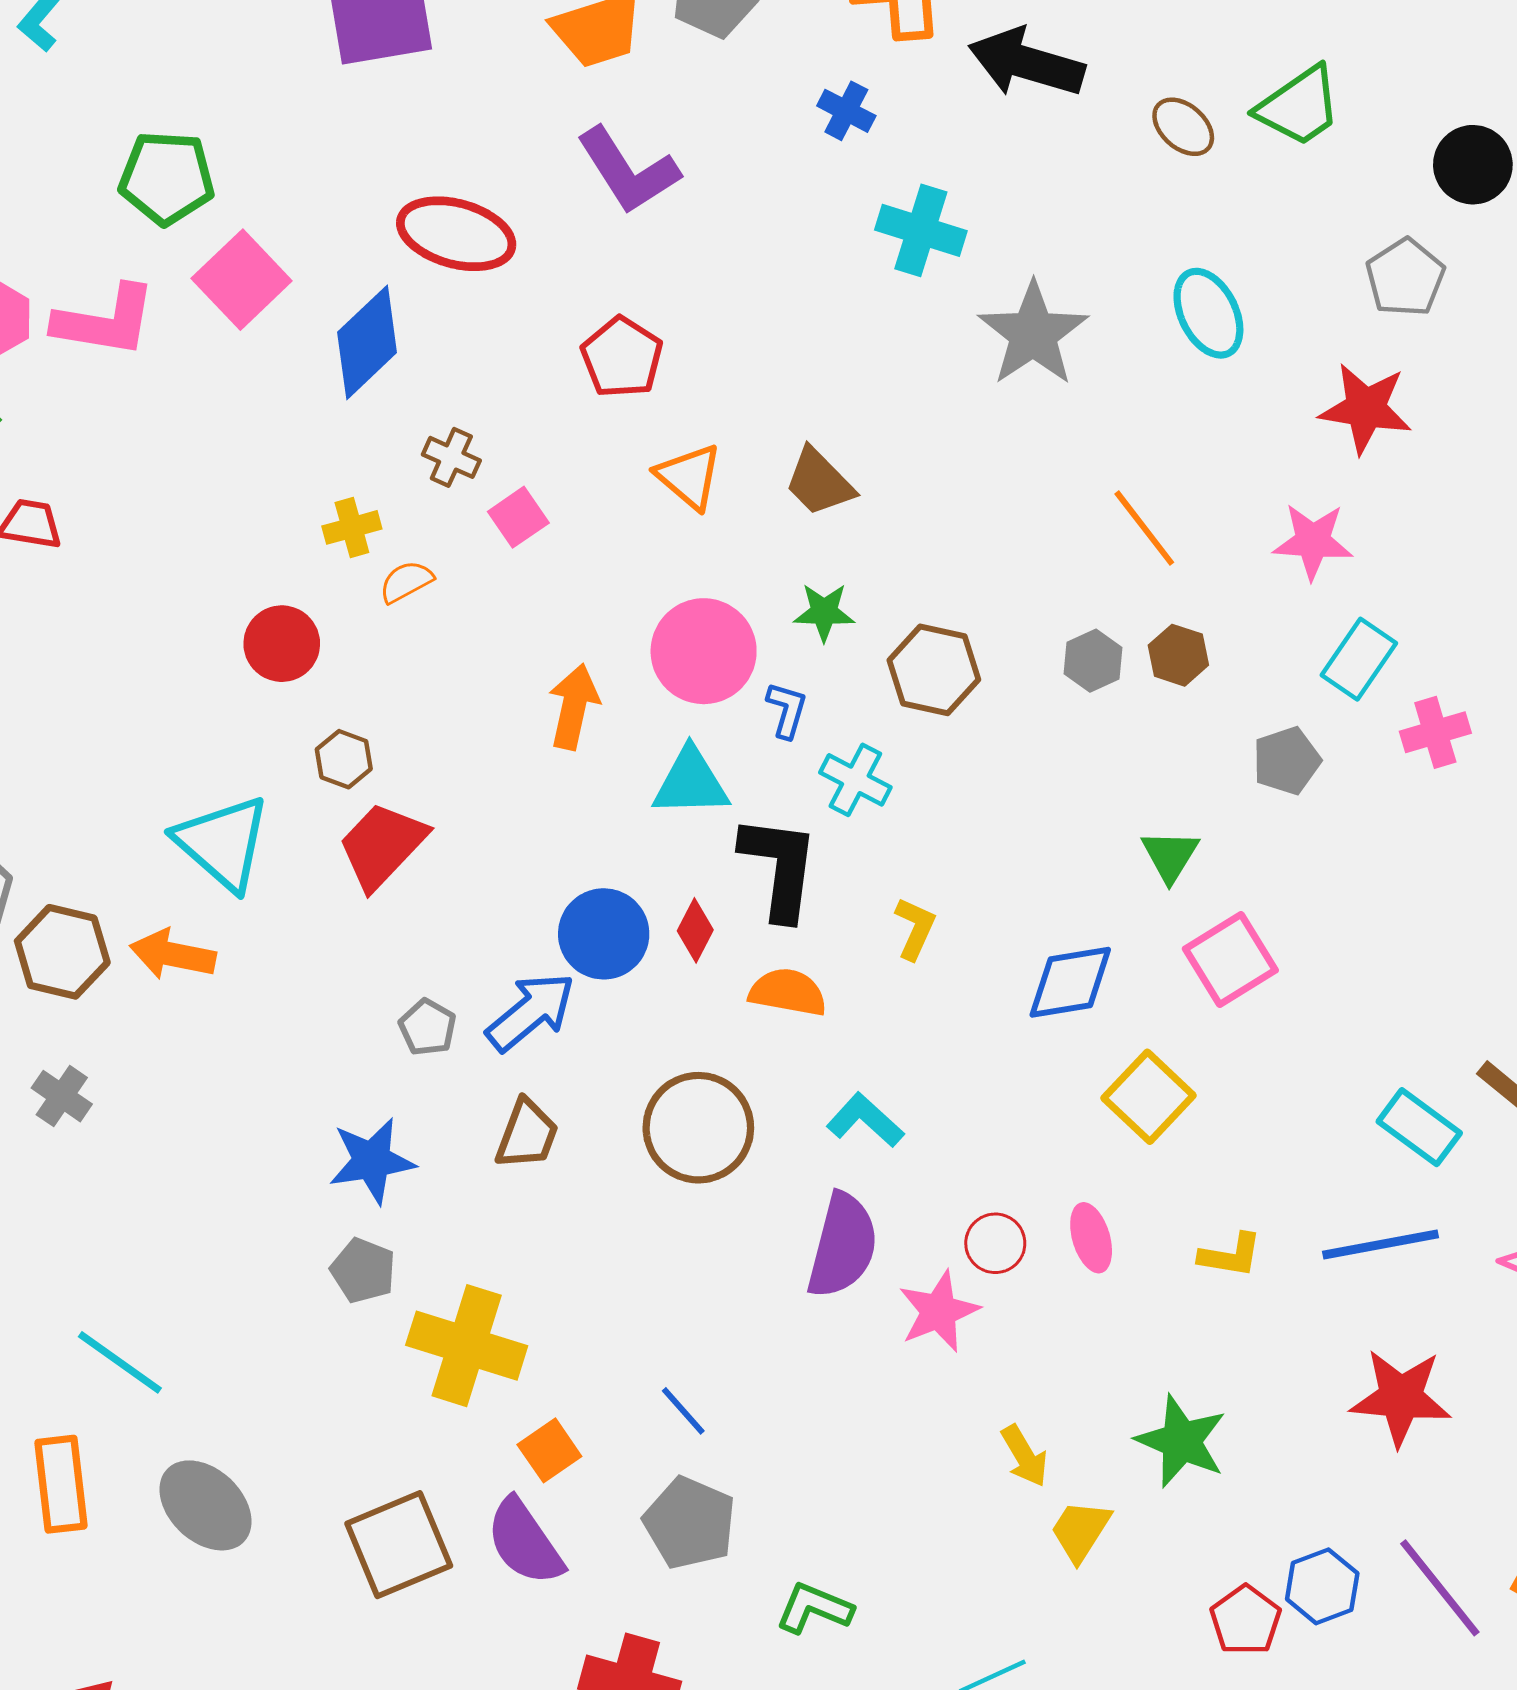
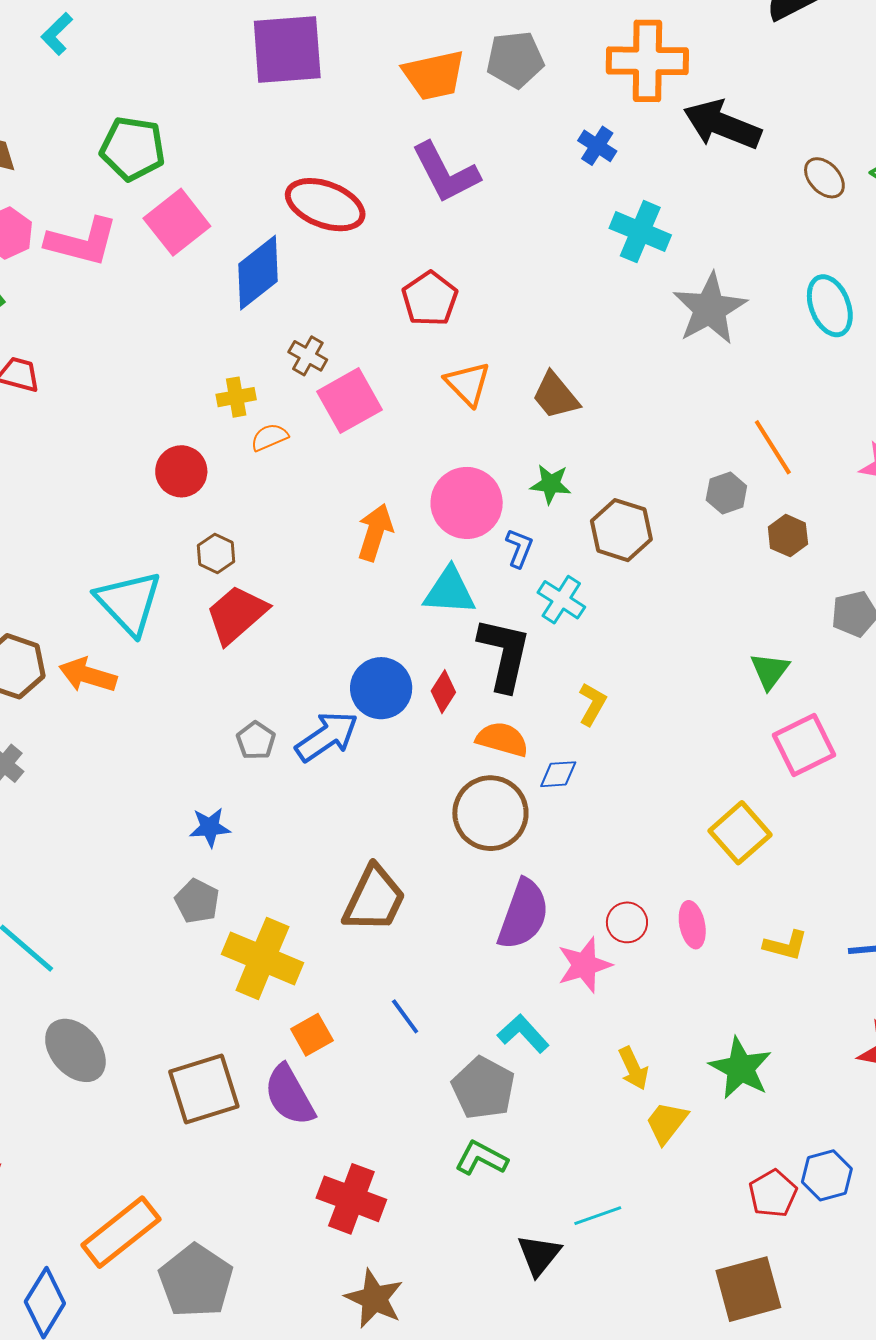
pink square: (518, 517) -> (349, 401), size x1.6
gray hexagon: (1093, 661) -> (726, 493), moved
blue diamond: (1070, 982) -> (558, 774), moved, size x0.6
cyan L-shape: (865, 1120) -> (523, 1034), moved
brown circle: (698, 1128) -> (490, 813), moved
brown trapezoid: (527, 1134) -> (374, 899), moved, size x1.4
blue star: (372, 1161) -> (210, 827), size x0.7
gray pentagon: (690, 1523) -> (483, 1088), moved

